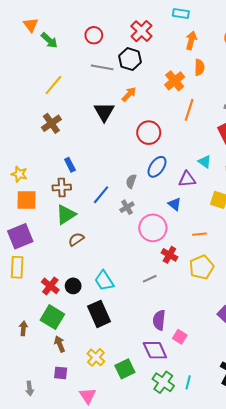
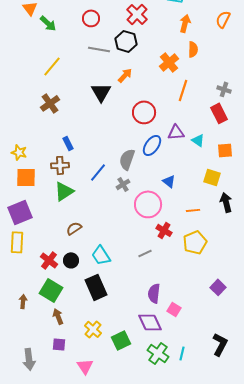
purple triangle: (187, 179) -> (176, 132), moved
gray semicircle: (131, 181) -> (127, 159), size x1.5
brown semicircle: (76, 239) -> (74, 228), moved
gray arrow: (30, 389) -> (29, 359), size x1.5

